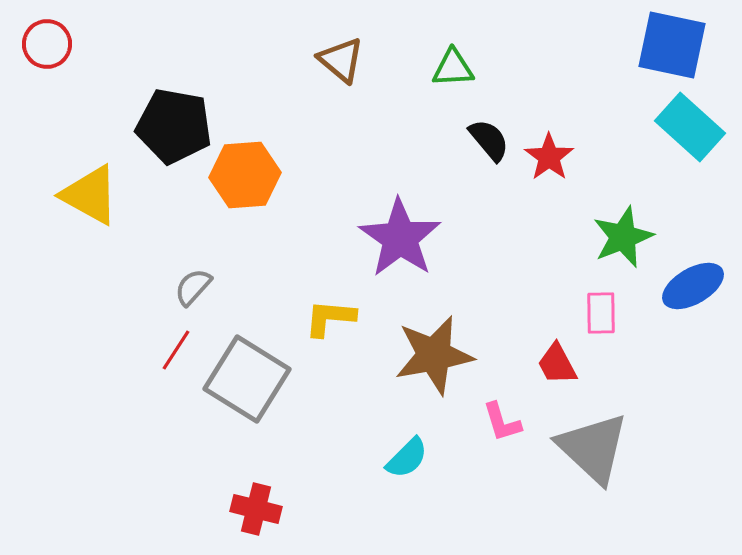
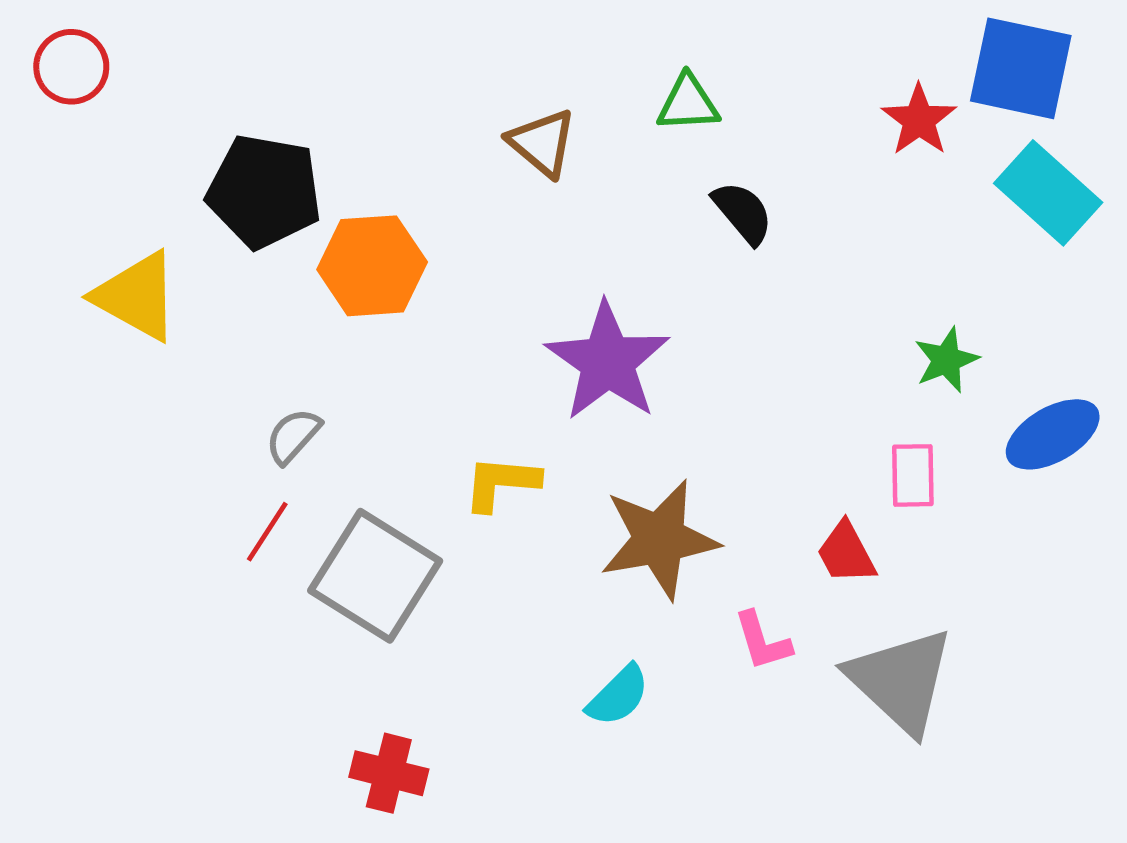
brown triangle: (341, 60) -> (542, 143), moved
red star: (549, 157) -> (919, 120), moved
green star: (623, 237) -> (946, 360), size x0.7

